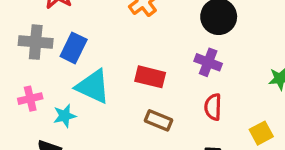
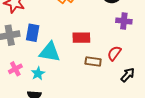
purple cross: (208, 62) -> (124, 21), moved
red semicircle: (213, 107) -> (114, 53), moved, turned 49

